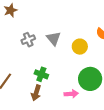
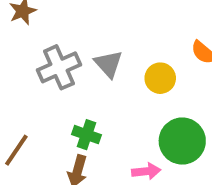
gray cross: (28, 40) -> (59, 67), size x1.5

